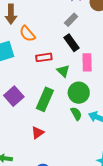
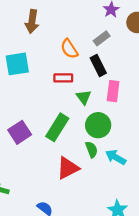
orange semicircle: (27, 34) -> (69, 49), moved
purple square: (14, 96) -> (20, 132), moved
red triangle: (38, 133) -> (68, 168), moved, size x1.5

